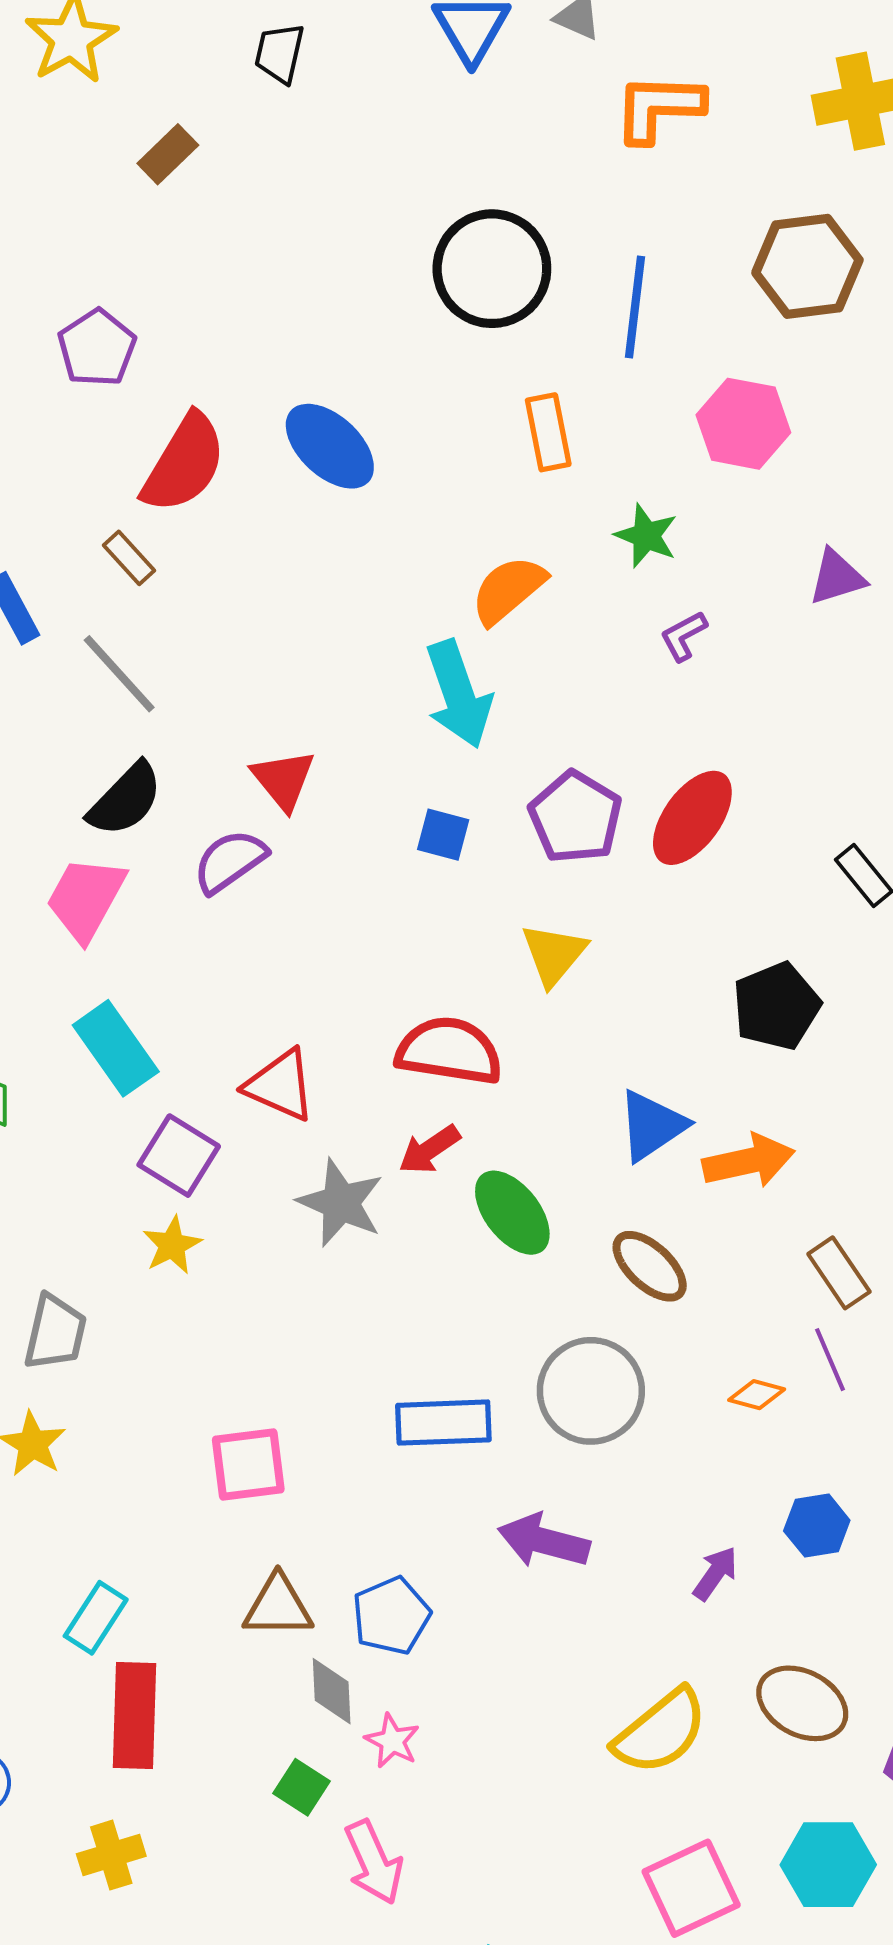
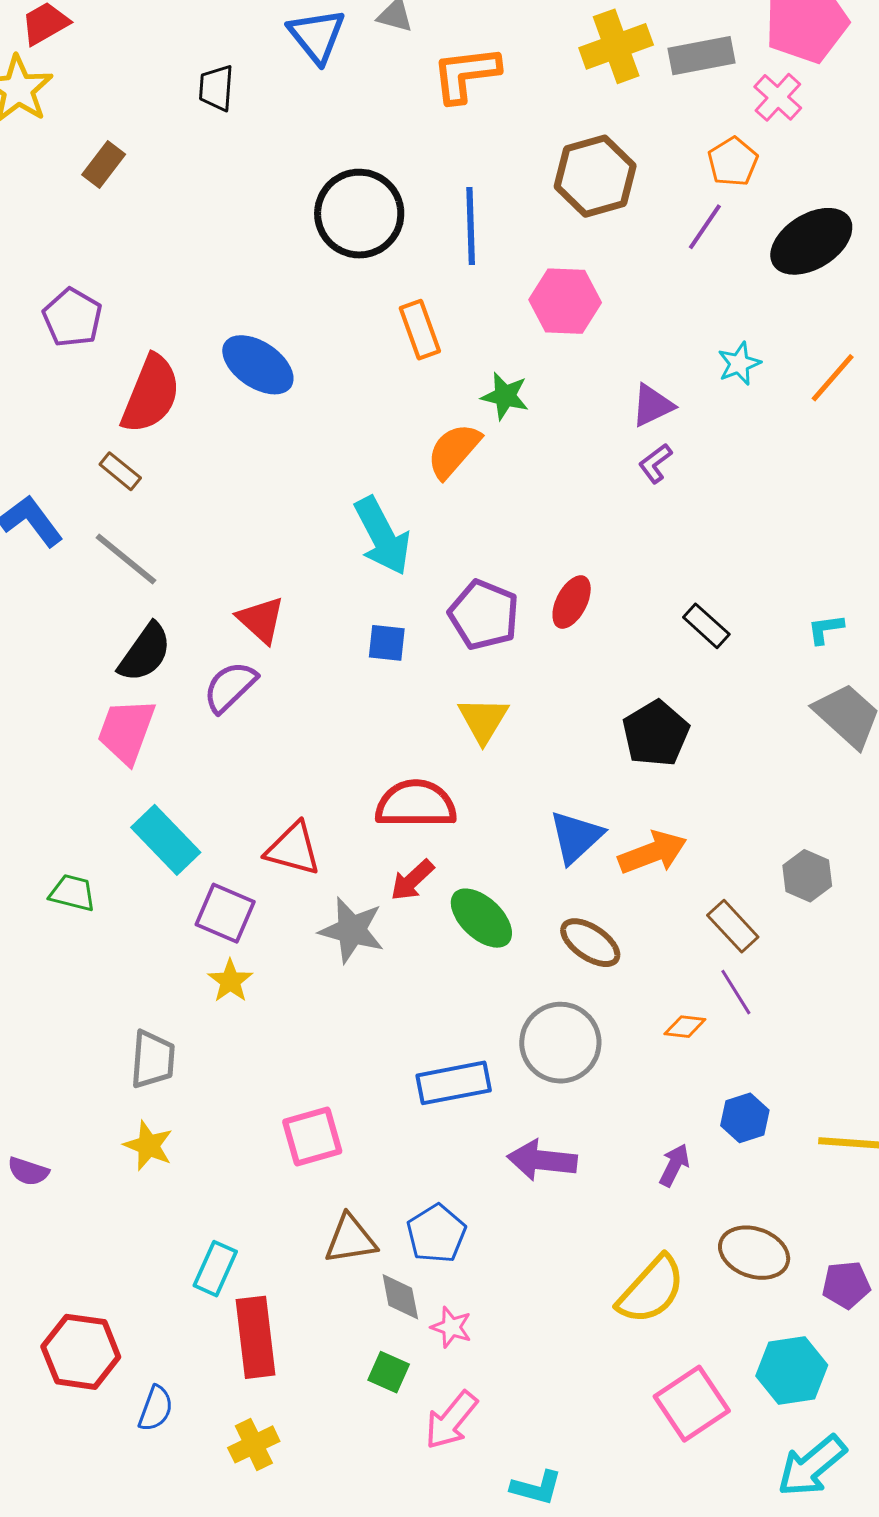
black trapezoid: (280, 53) -> (216, 88), moved
orange semicircle: (508, 590) -> (454, 451), moved
purple L-shape: (684, 636) -> (655, 463), moved
red ellipse: (692, 818) -> (572, 602), size x0.7
pink arrow: (374, 1862) -> (451, 1420), turned 72

